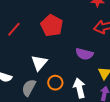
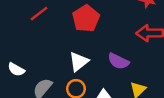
white triangle: (39, 63) -> (79, 62), moved

